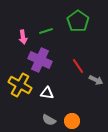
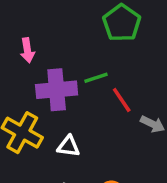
green line: (46, 31) -> (96, 78), moved
purple cross: (40, 60) -> (57, 90), turned -30

